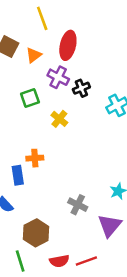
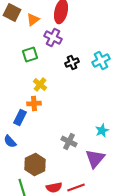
black cross: (81, 88) -> (72, 62), moved
yellow cross: (59, 119) -> (40, 84), moved
blue rectangle: (18, 175) -> (20, 118), turned 35

